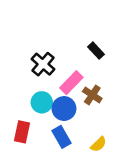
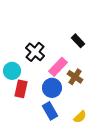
cyan circle: (42, 102) -> (12, 71), moved
red rectangle: (22, 132) -> (21, 89), moved

